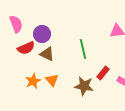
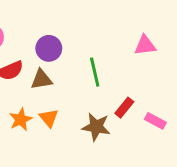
purple circle: (42, 34) -> (49, 48), moved
brown triangle: (47, 54) -> (41, 79), turned -35

